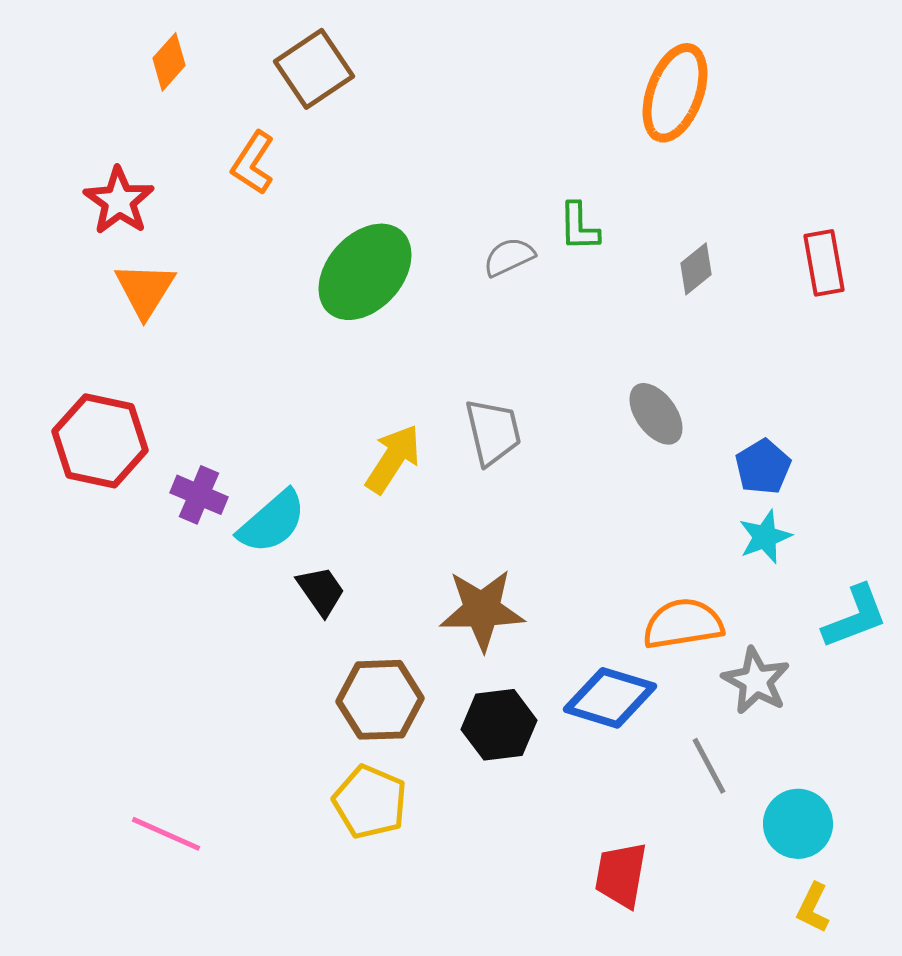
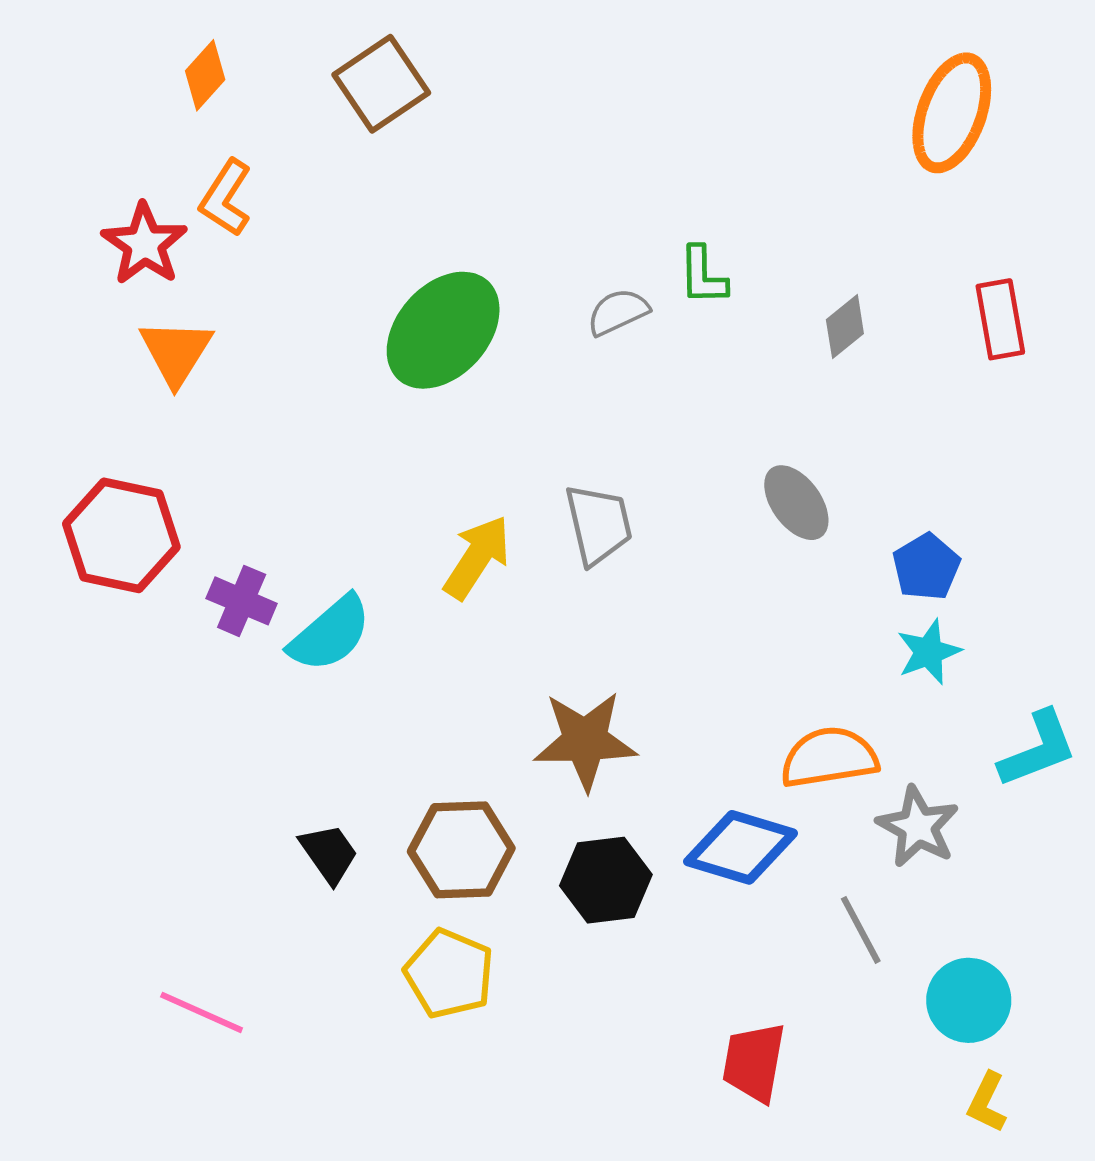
orange ellipse: (675, 93) -> (952, 113), moved
orange L-shape: (253, 163) -> (226, 198), moved
black trapezoid: (321, 591) -> (329, 853), moved

